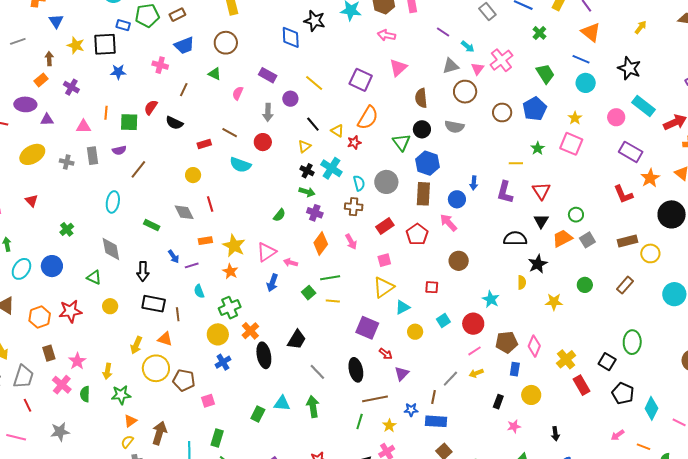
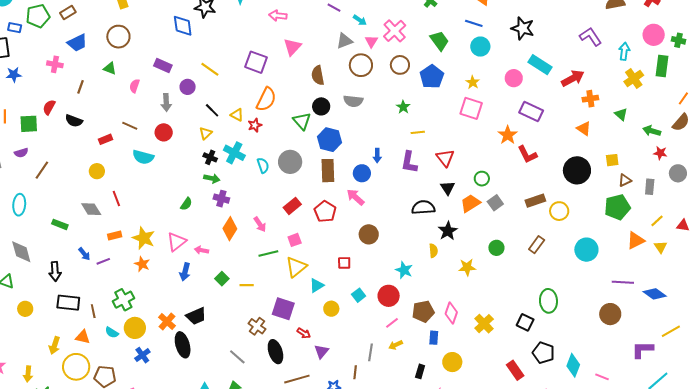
brown circle: (502, 112) -> (400, 65), moved
green star: (538, 148) -> (403, 107), moved
orange star: (650, 178) -> (508, 135), moved
brown cross: (354, 207) -> (257, 326), moved, turned 36
green line: (330, 278) -> (268, 253), moved
cyan semicircle: (199, 291) -> (112, 332), moved, turned -32
green cross: (230, 308) -> (123, 300), moved
black trapezoid: (297, 340) -> (196, 316), moved, turned 40
gray line: (450, 379) -> (370, 352), turned -30
red rectangle: (581, 385) -> (515, 370), moved

